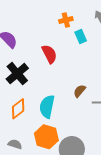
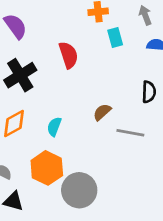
cyan semicircle: (47, 107) -> (54, 127), size x0.6

